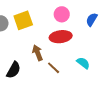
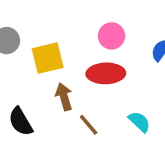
yellow square: (23, 20) -> (48, 58), moved
black semicircle: (14, 70) -> (21, 122), turned 114

